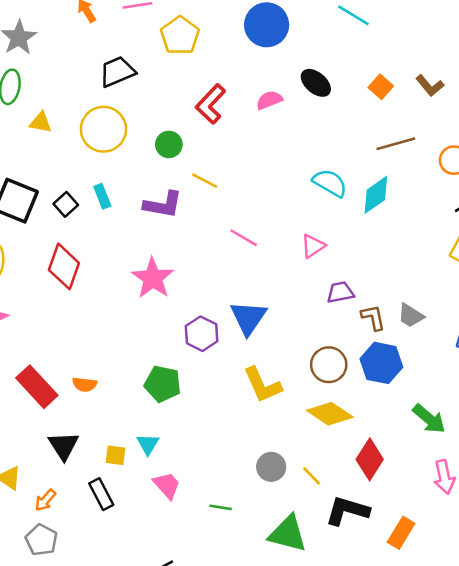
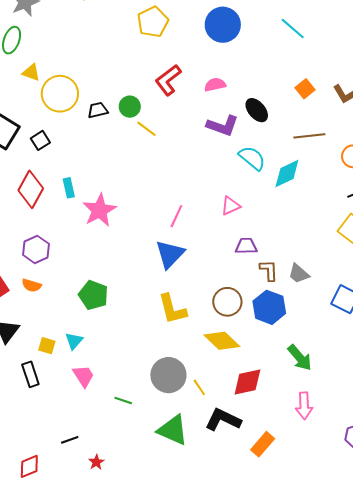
black trapezoid: (117, 72) -> (98, 110), moved, size x0.7
black ellipse: (316, 83) -> (257, 110), moved
yellow circle: (103, 129) -> (60, 94), moved
yellow line: (205, 181) -> (146, 129), moved
cyan rectangle: (102, 196) -> (69, 188), moved
purple L-shape: (163, 205) -> (223, 126), moved
pink line: (244, 238) -> (176, 216), moved, turned 75
purple hexagon: (202, 334) -> (36, 249), moved
red diamond: (370, 459) -> (247, 382), turned 36
gray circle: (271, 467) -> (168, 375), size x1.5

